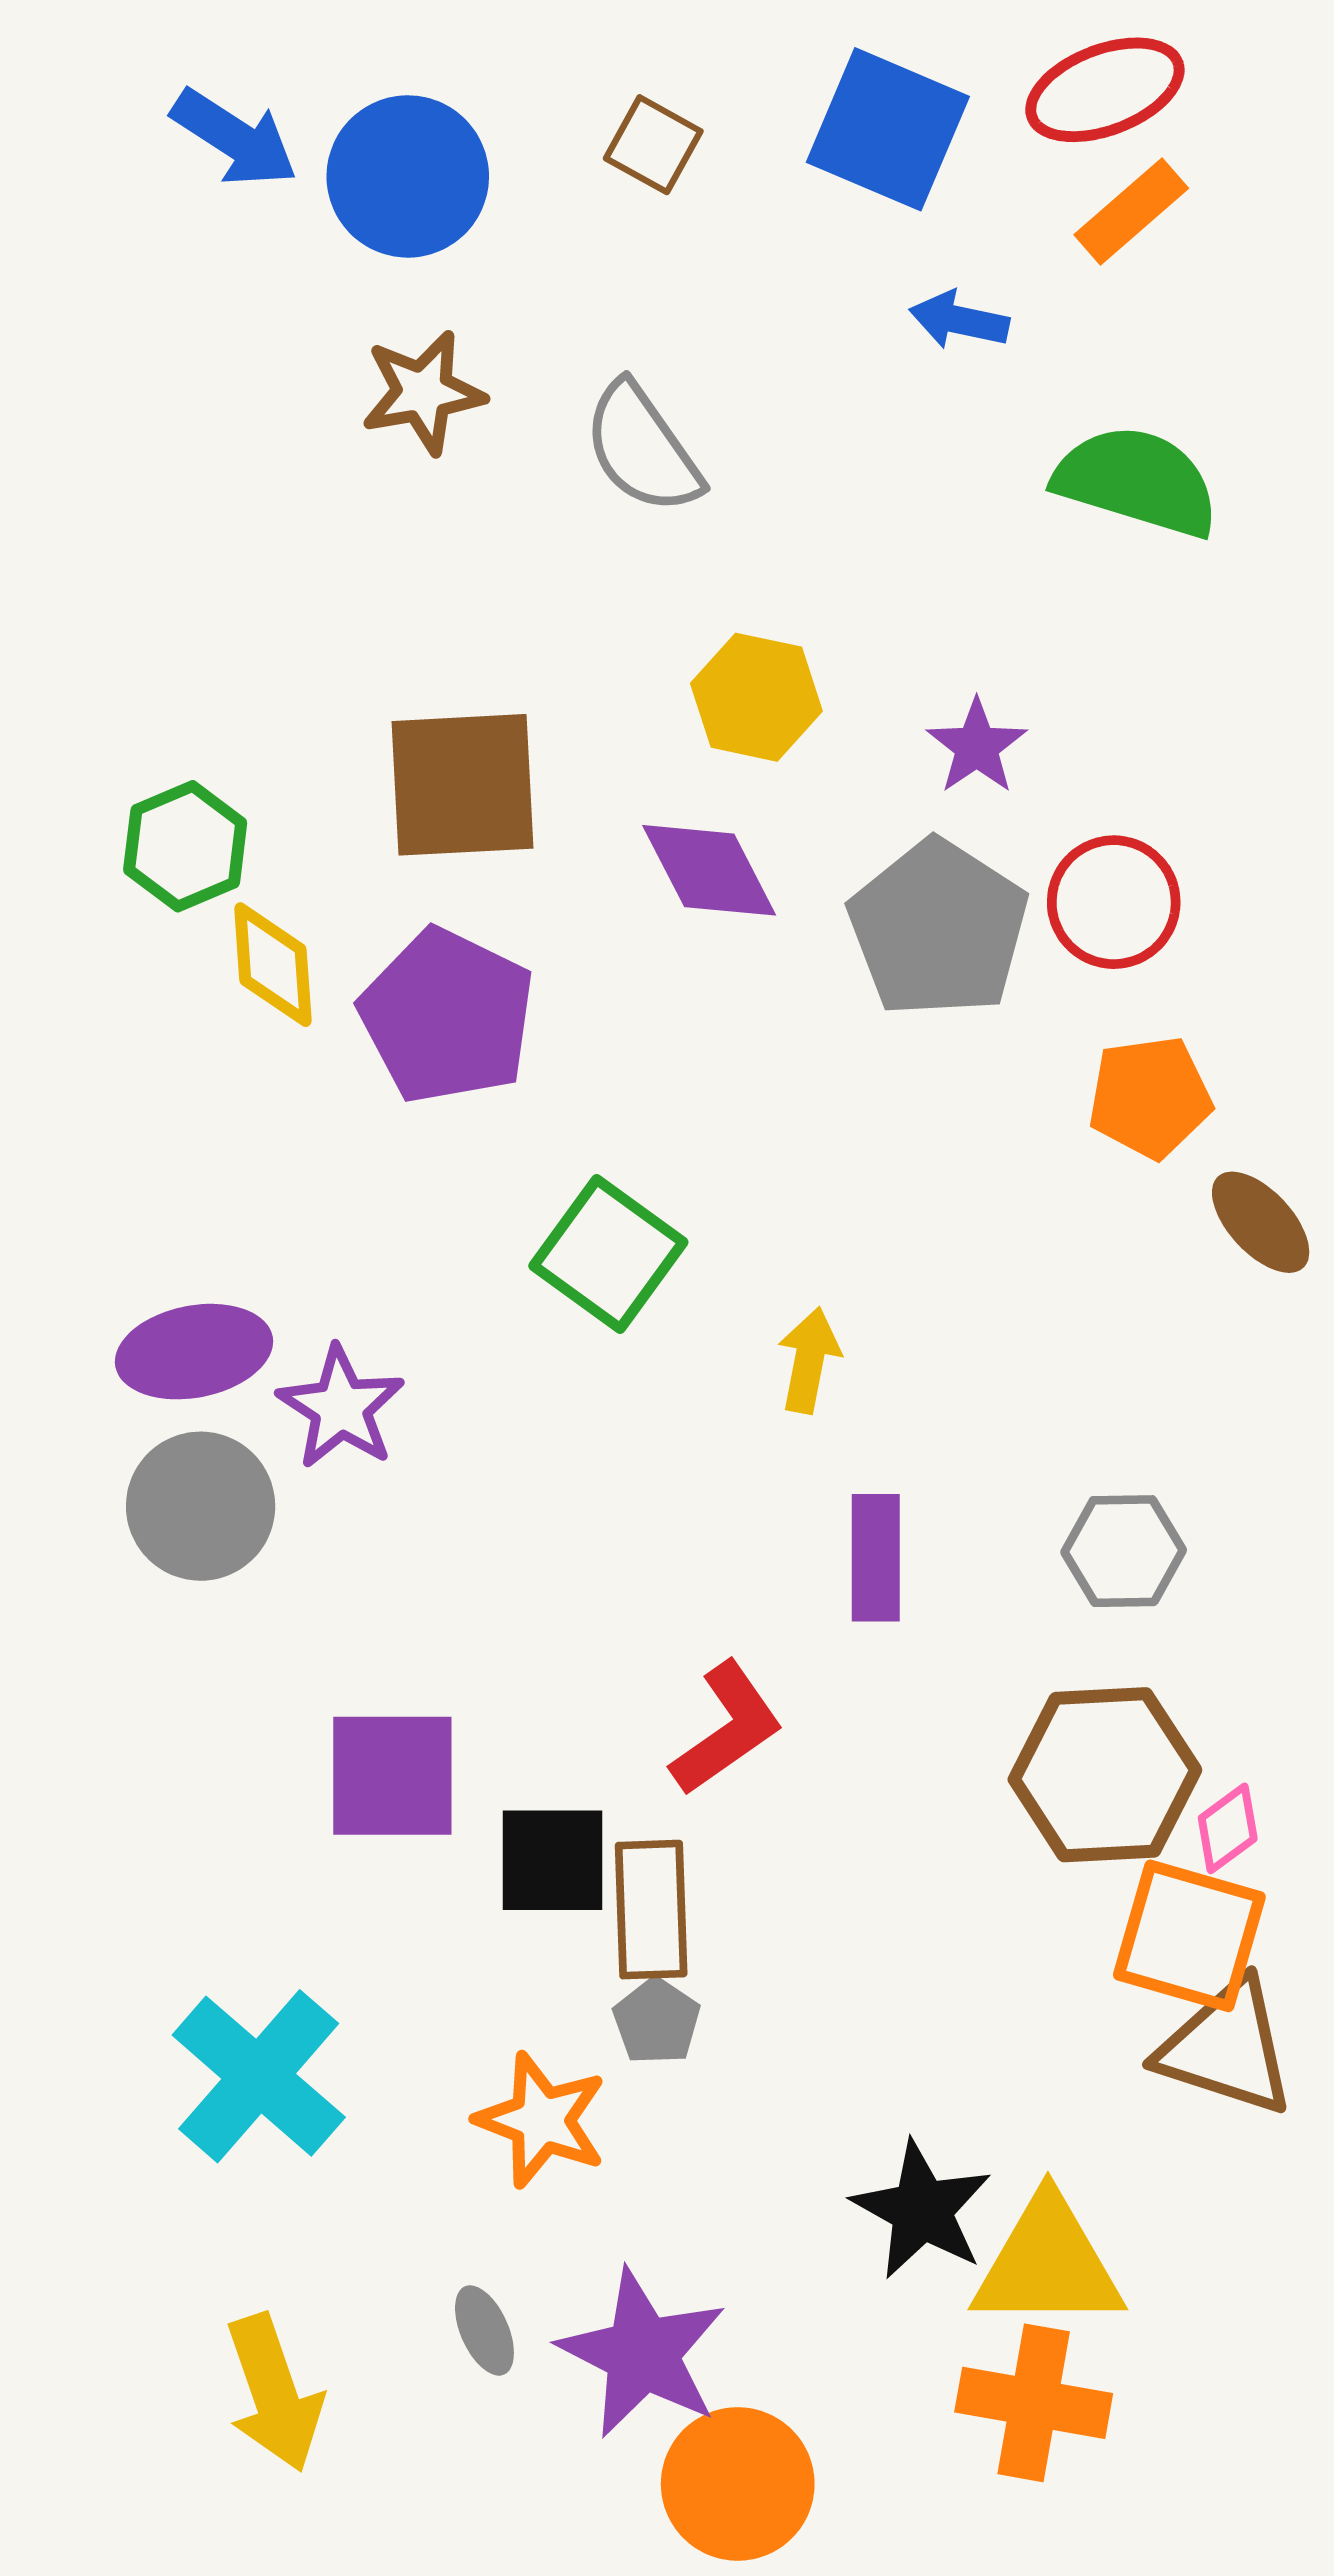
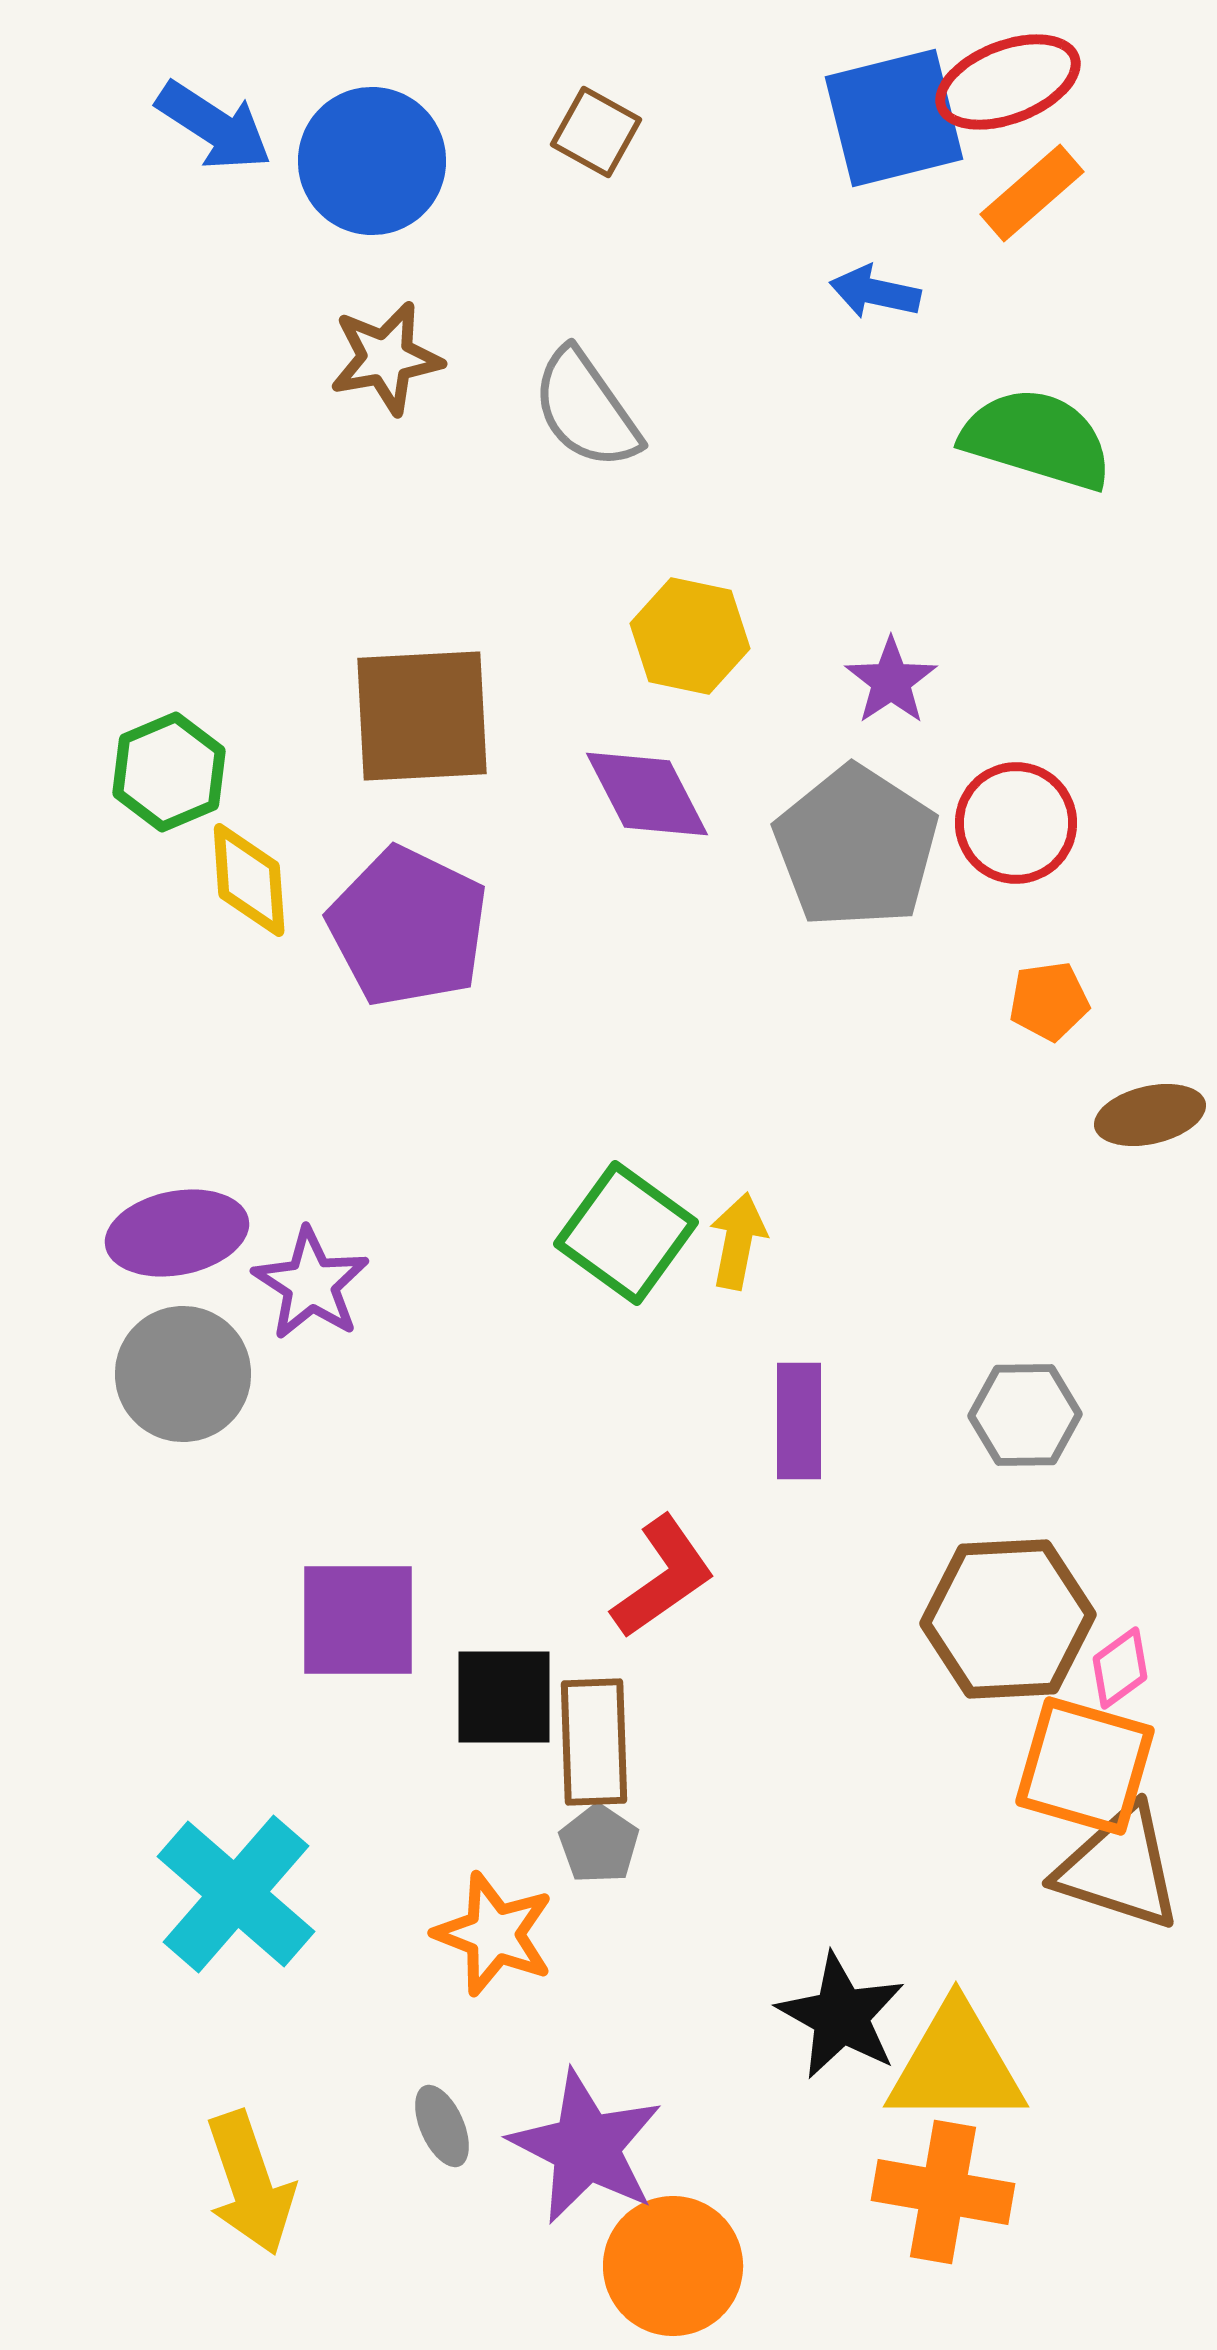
blue square: (888, 129) -> (894, 118), moved, turned -37
orange pentagon: (1150, 1097) -> (1049, 1001), size x0.7
brown ellipse: (1261, 1222) -> (1150, 1115), turned -60
green square: (608, 1254) -> (626, 1233), moved

